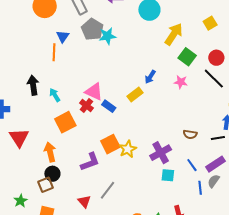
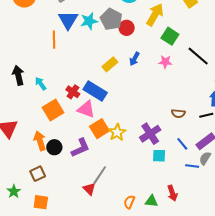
gray pentagon: (92, 29) -> (111, 19), moved
blue triangle: (63, 37) -> (68, 20), moved, size x1.5
orange line: (54, 52) -> (54, 40), moved
red circle: (216, 58) -> (127, 28), moved
pink triangle: (94, 92) -> (86, 109), moved
yellow rectangle: (135, 95) -> (110, 64), moved
blue rectangle: (109, 106) -> (95, 91), size x1.6
black circle: (52, 174) -> (54, 147), moved
blue line: (200, 188) -> (192, 166), turned -72
red triangle: (84, 201) -> (89, 189), moved

